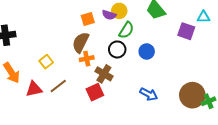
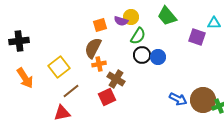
black circle: (117, 49) -> (142, 55), moved
yellow square: (46, 62) -> (59, 67), size x1.5
red triangle: (34, 89) -> (62, 113), moved
blue arrow: (149, 94) -> (178, 99), moved

